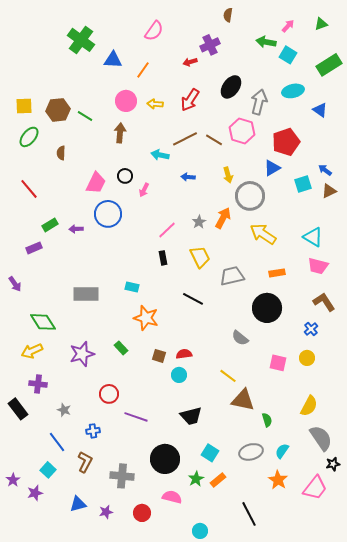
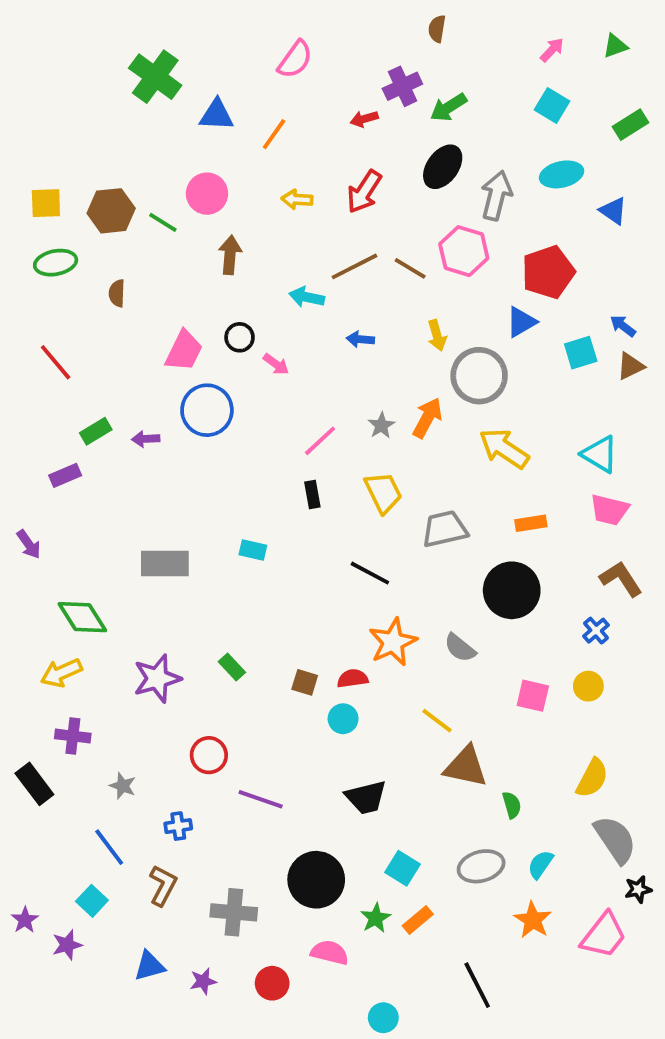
green arrow: (266, 42) -> (448, 107), moved, turned -42
green rectangle: (329, 65) -> (631, 125), size x0.7
pink circle: (126, 101) -> (207, 194), moved
green ellipse: (29, 137) -> (56, 263), turned 40
pink arrow: (144, 190) -> (276, 364), turned -80
orange star: (146, 318) -> (393, 642), moved, turned 30

